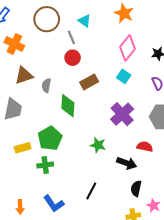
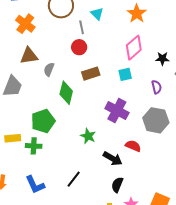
cyan square: (124, 76) -> (125, 74), turned 32
purple cross: (122, 114) -> (117, 111), turned -30
yellow rectangle: (23, 148) -> (13, 138), moved

